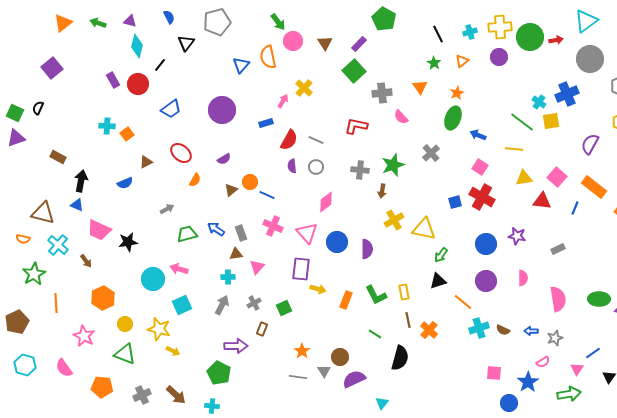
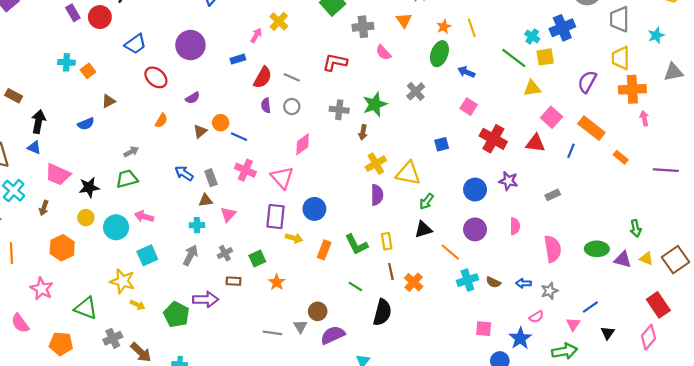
yellow line: (514, 149) -> (472, 28), moved, turned 66
red ellipse: (181, 153) -> (156, 77), moved
yellow triangle: (524, 178) -> (532, 88), moved
red cross: (482, 197) -> (493, 139), moved
green trapezoid: (187, 234) -> (127, 179), moved
blue circle: (337, 242) -> (314, 209), moved
purple semicircle: (367, 249) -> (377, 195), moved
brown arrow: (86, 261) -> (44, 208), turned 56
yellow circle: (125, 324) -> (86, 218), moved
brown rectangle: (262, 329) -> (234, 281), turned 72
orange star: (302, 351) -> (277, 282), moved
green pentagon: (219, 373) -> (176, 315), moved
gray cross: (142, 395) -> (113, 338), moved

